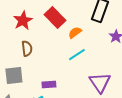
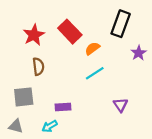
purple triangle: (100, 83) -> (121, 105), size x0.6

